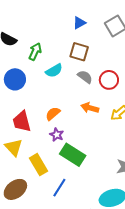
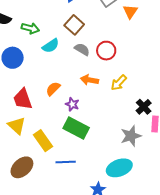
green arrow: (35, 52) -> (30, 28), turned 84
brown square: (79, 52) -> (74, 25), turned 30
purple star: (57, 135) -> (72, 104), moved
blue line: (59, 188) -> (66, 162), turned 60

